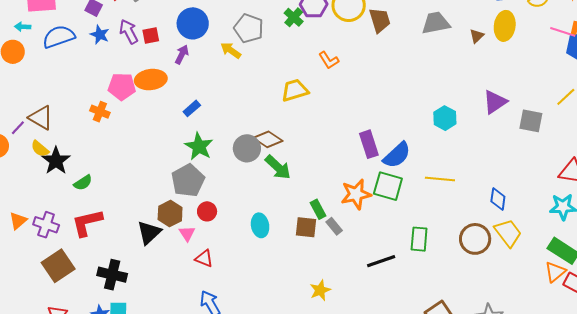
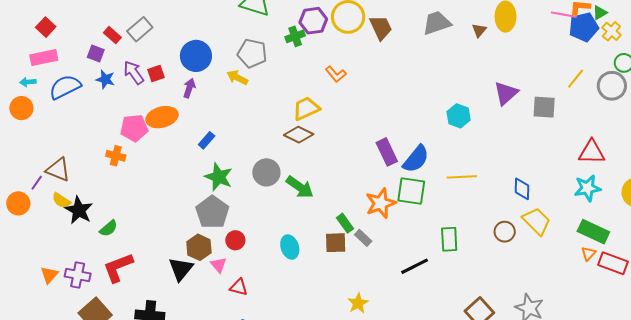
green cross: (294, 17) -> (295, 36), turned 36
brown diamond: (268, 139) -> (299, 135), moved
brown circle: (475, 239) -> (505, 232), size x0.7
orange triangle: (555, 272) -> (588, 253), size x0.7

